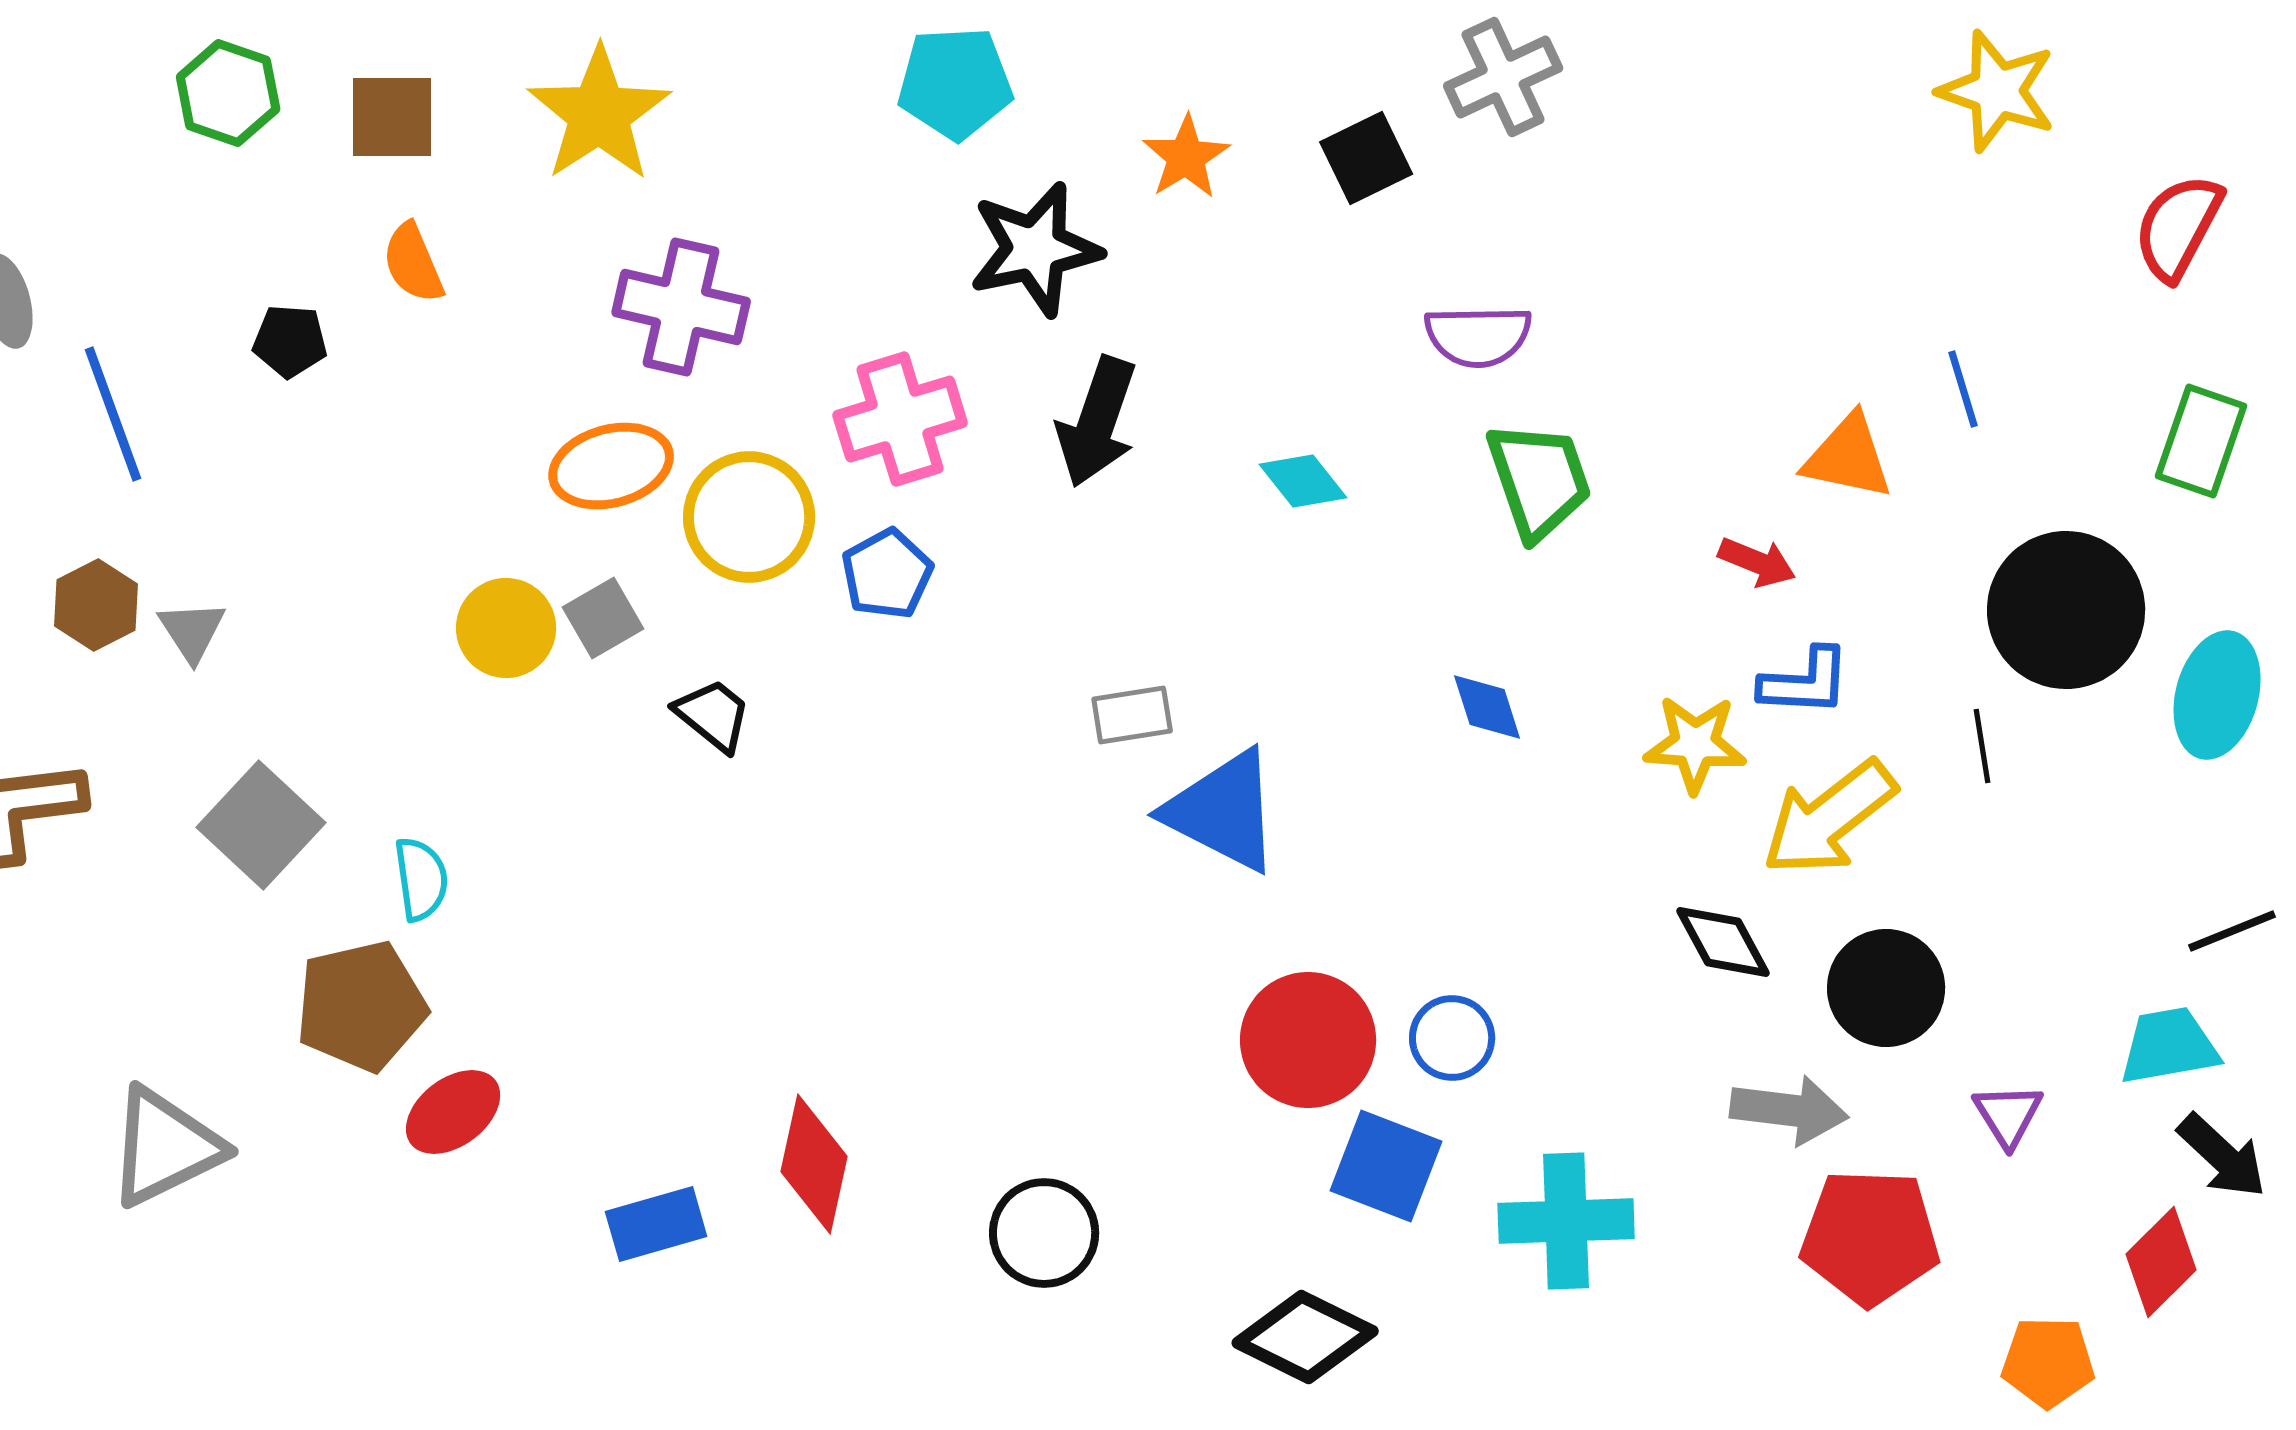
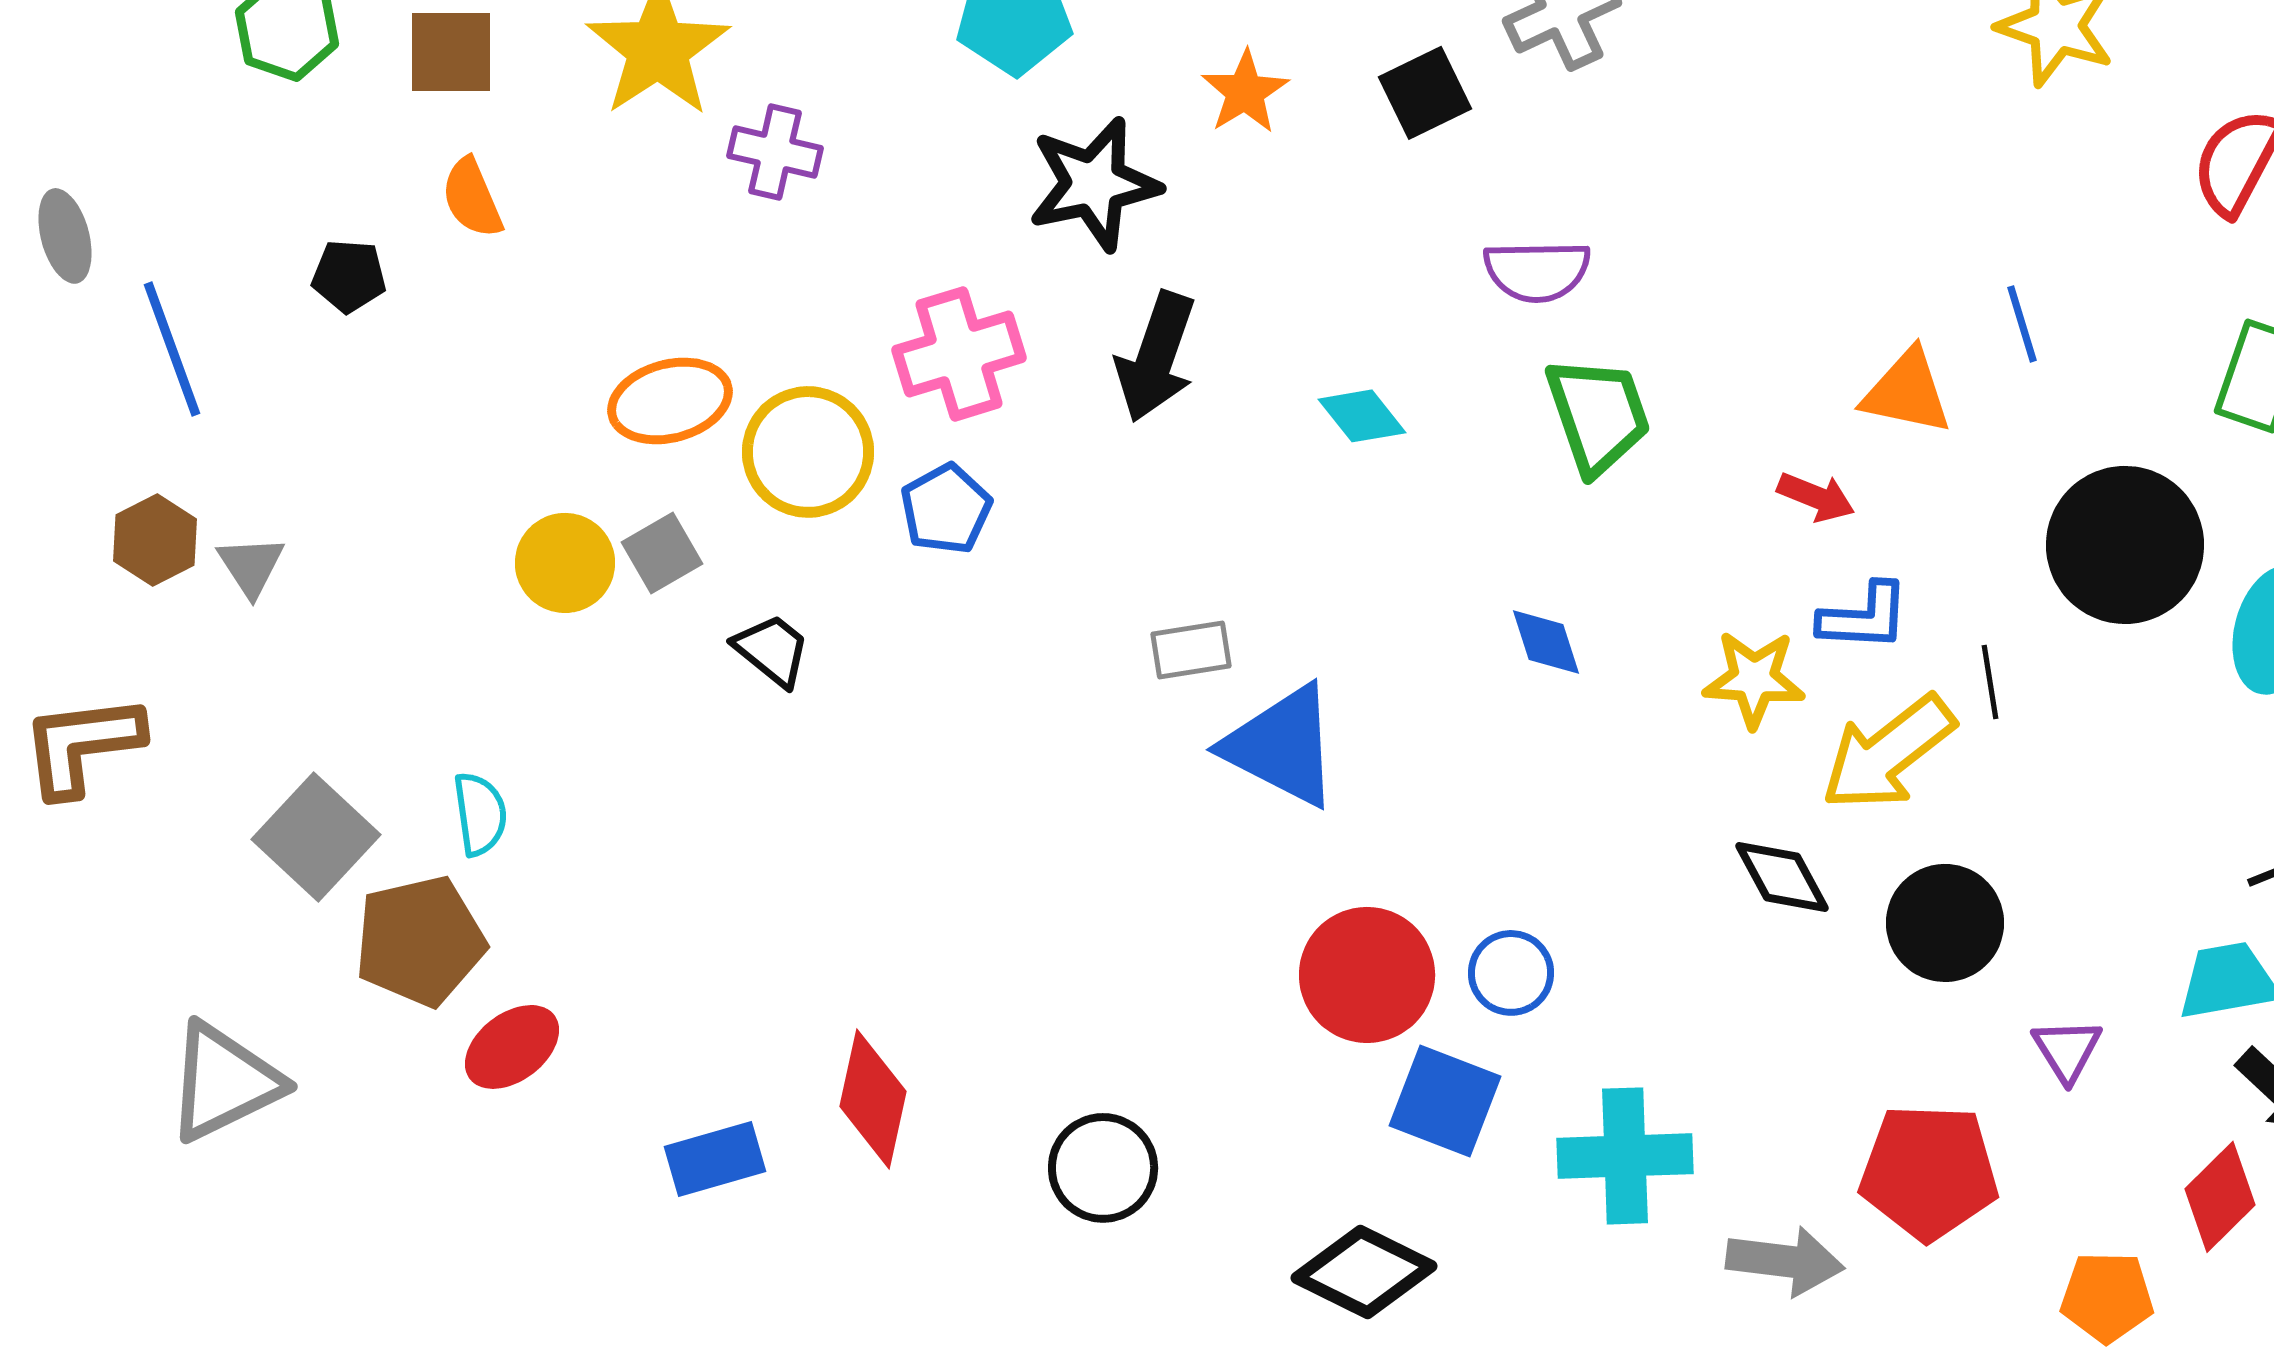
purple cross: (681, 307) -> (775, 152), moved, size x0.7
black line: (1982, 746) -> (1990, 682), moved
gray square: (261, 825) -> (316, 837), moved
gray arrow: (1789, 1110) -> (1785, 1261), moved

